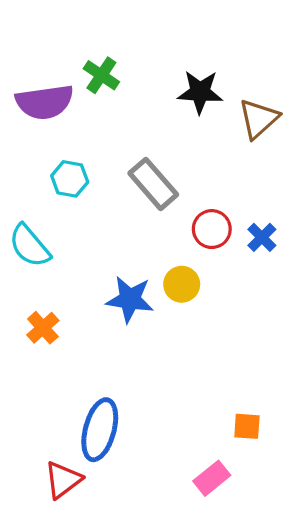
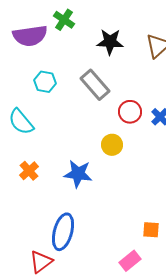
black star: (200, 92) -> (110, 42), moved
blue star: (130, 299) -> (78, 174), moved

